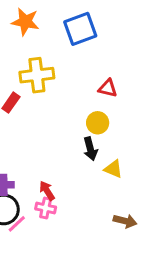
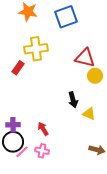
red triangle: (108, 88) -> (85, 58), size x1.5
yellow circle: (98, 123) -> (95, 76), moved
pink cross: (46, 208) -> (42, 151), moved

